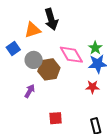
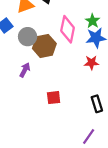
pink diamond: (71, 55) -> (68, 29), turned 45

